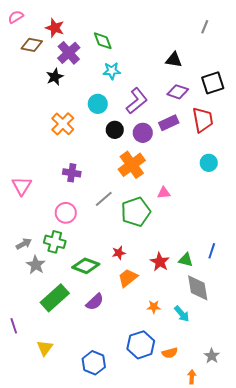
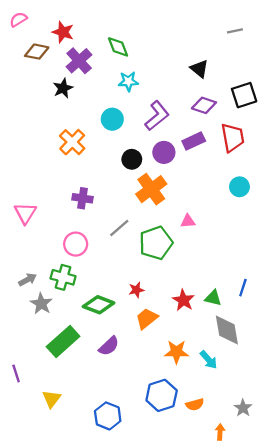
gray line: (205, 27) -> (235, 31), turned 56
black triangle: (174, 60) -> (199, 69), turned 30
black circle: (115, 130) -> (132, 159), moved
orange star: (154, 307) -> (176, 352), size x1.5

